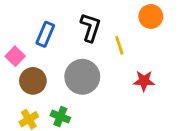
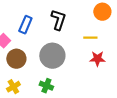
yellow line: (119, 45) -> (90, 38), moved, turned -72
green cross: (60, 117) -> (46, 86), moved

